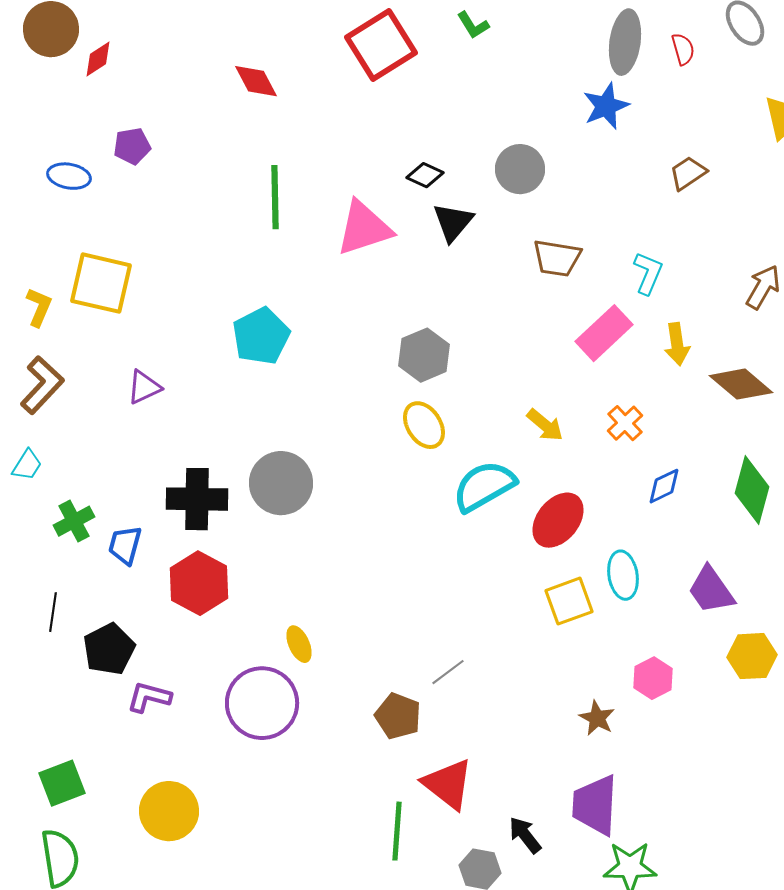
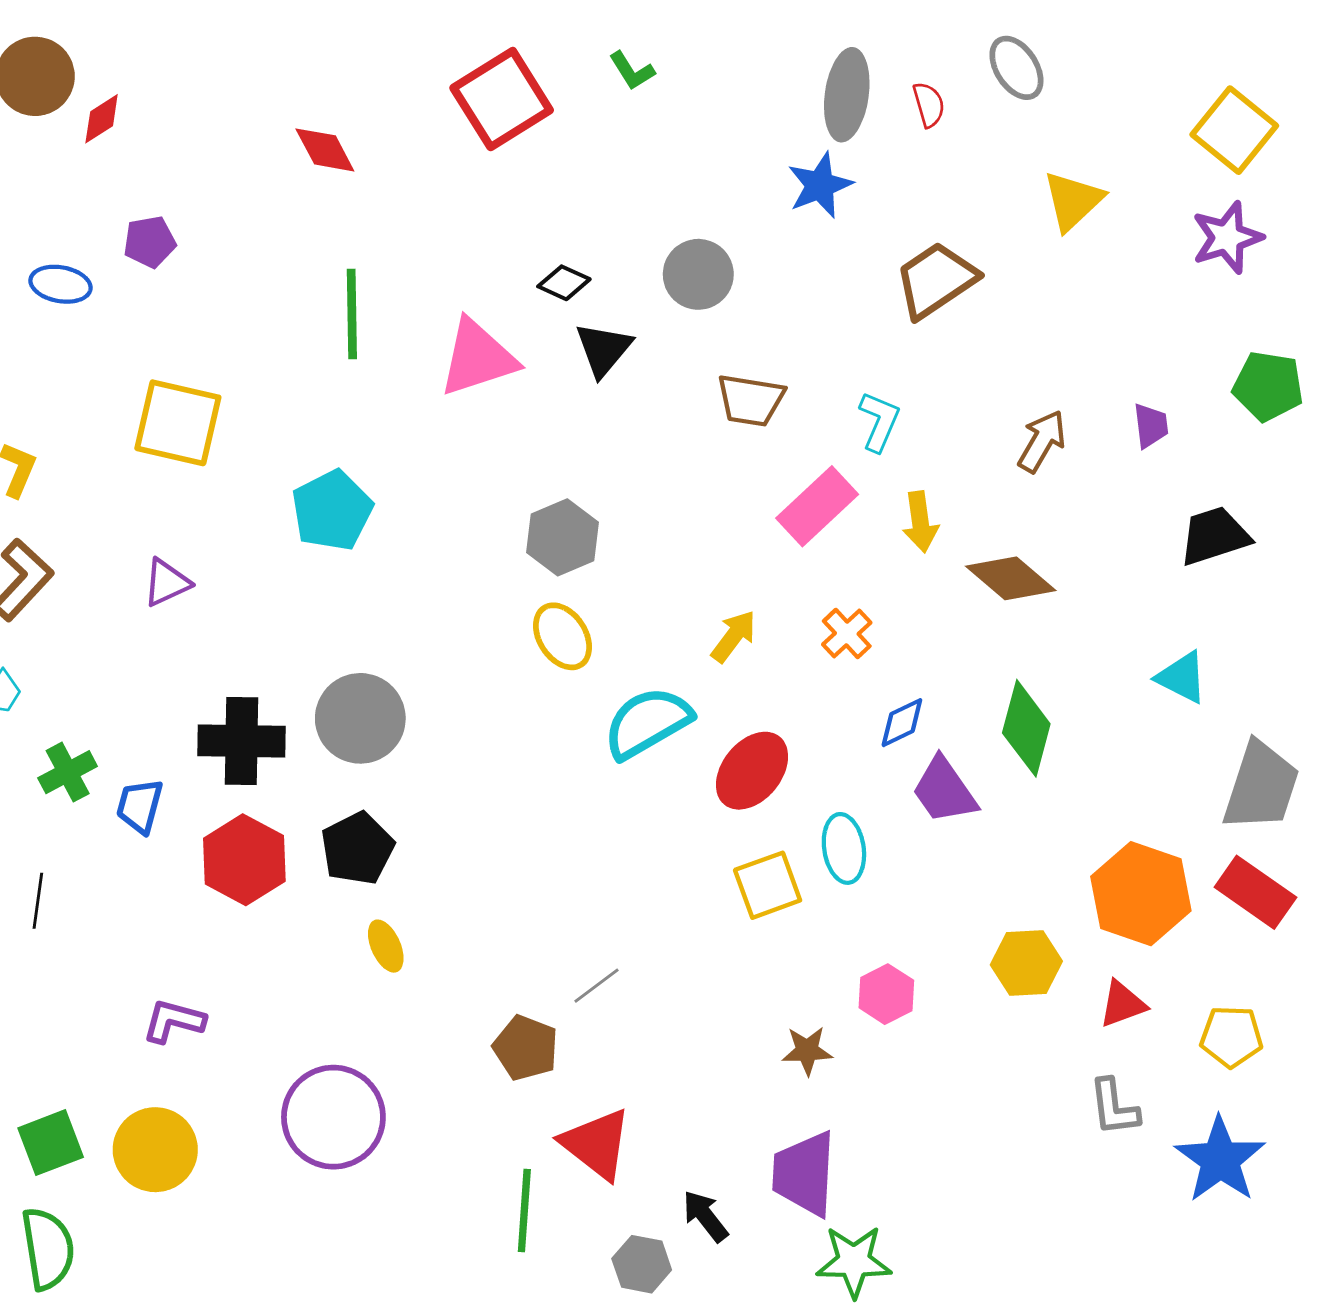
brown trapezoid: (688, 173) -> (936, 280), size x1.6
yellow square: (101, 283) -> (178, 423), moved
yellow arrow: (545, 425) -> (734, 636), turned -93
purple trapezoid: (711, 590) -> (944, 790), moved
black pentagon: (109, 649) -> (357, 848), moved
purple circle: (262, 703) -> (333, 1117), moved
brown star: (597, 718) -> (807, 1051), turned -30
yellow circle: (169, 811) -> (155, 1150), moved

